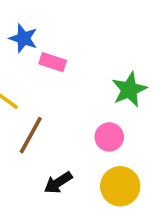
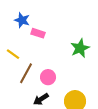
pink circle: (109, 137) -> (48, 77), moved

